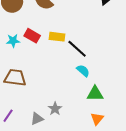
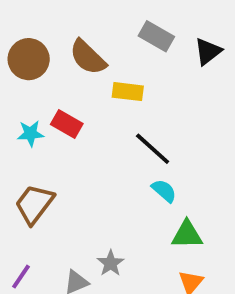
yellow rectangle: (57, 37) -> (128, 92), moved
brown trapezoid: (15, 78) -> (34, 204), turned -60

